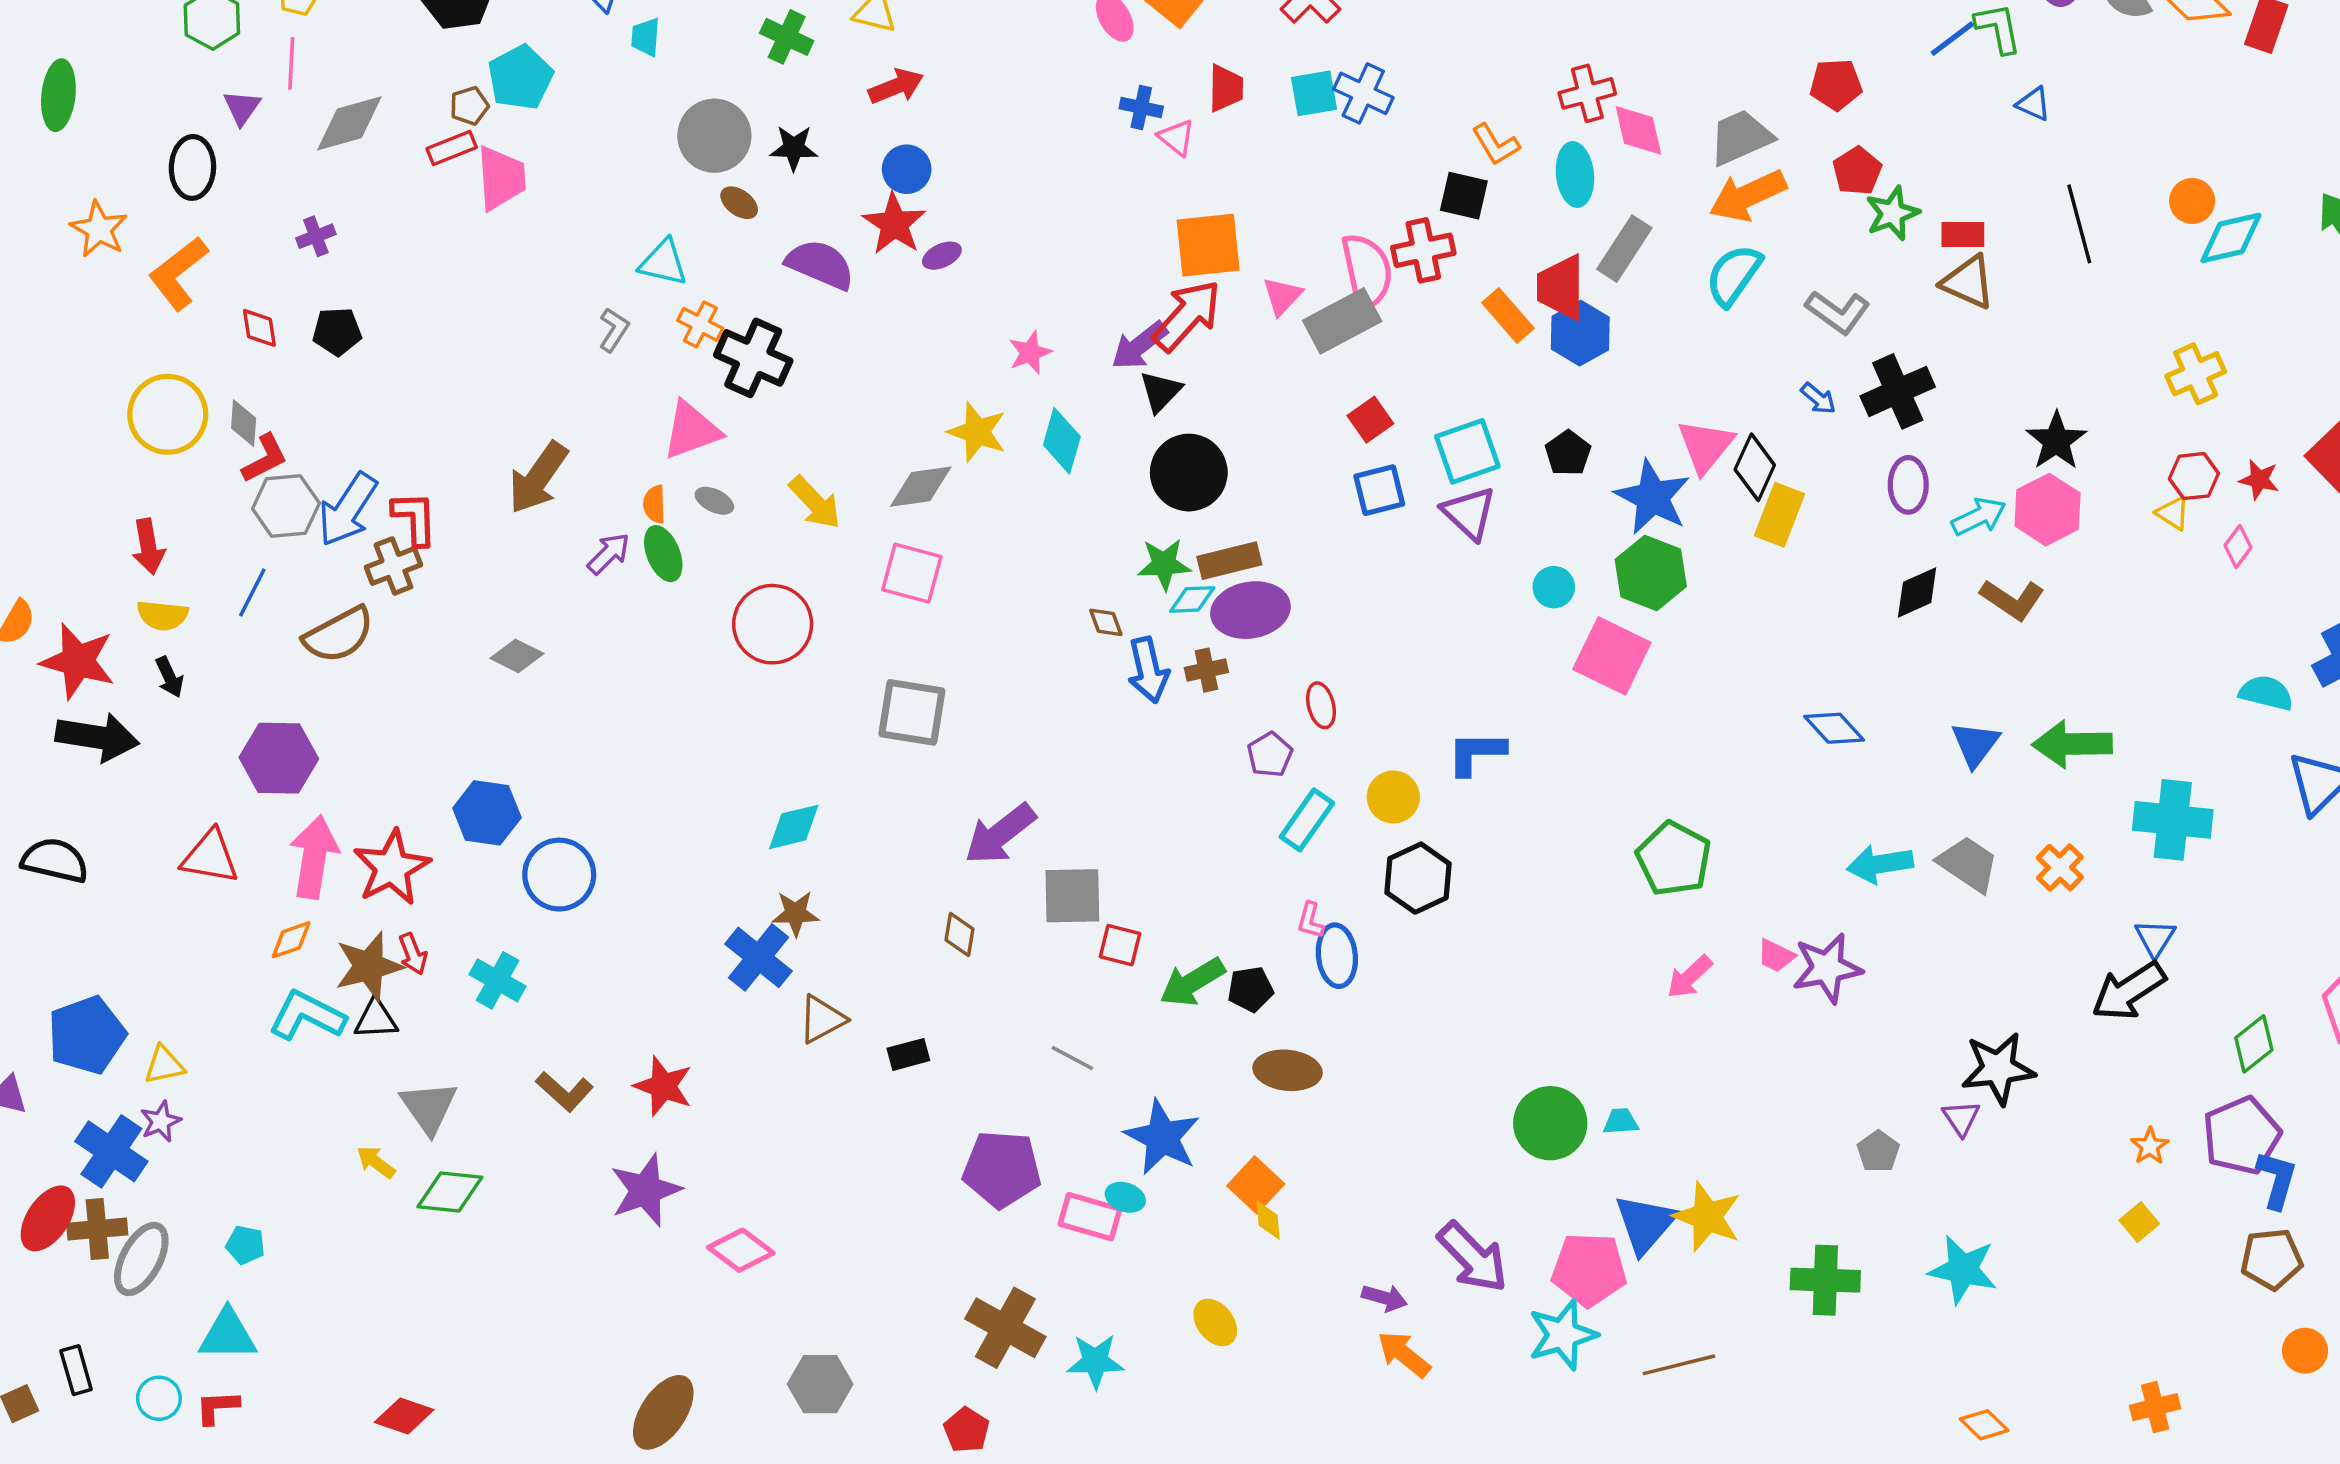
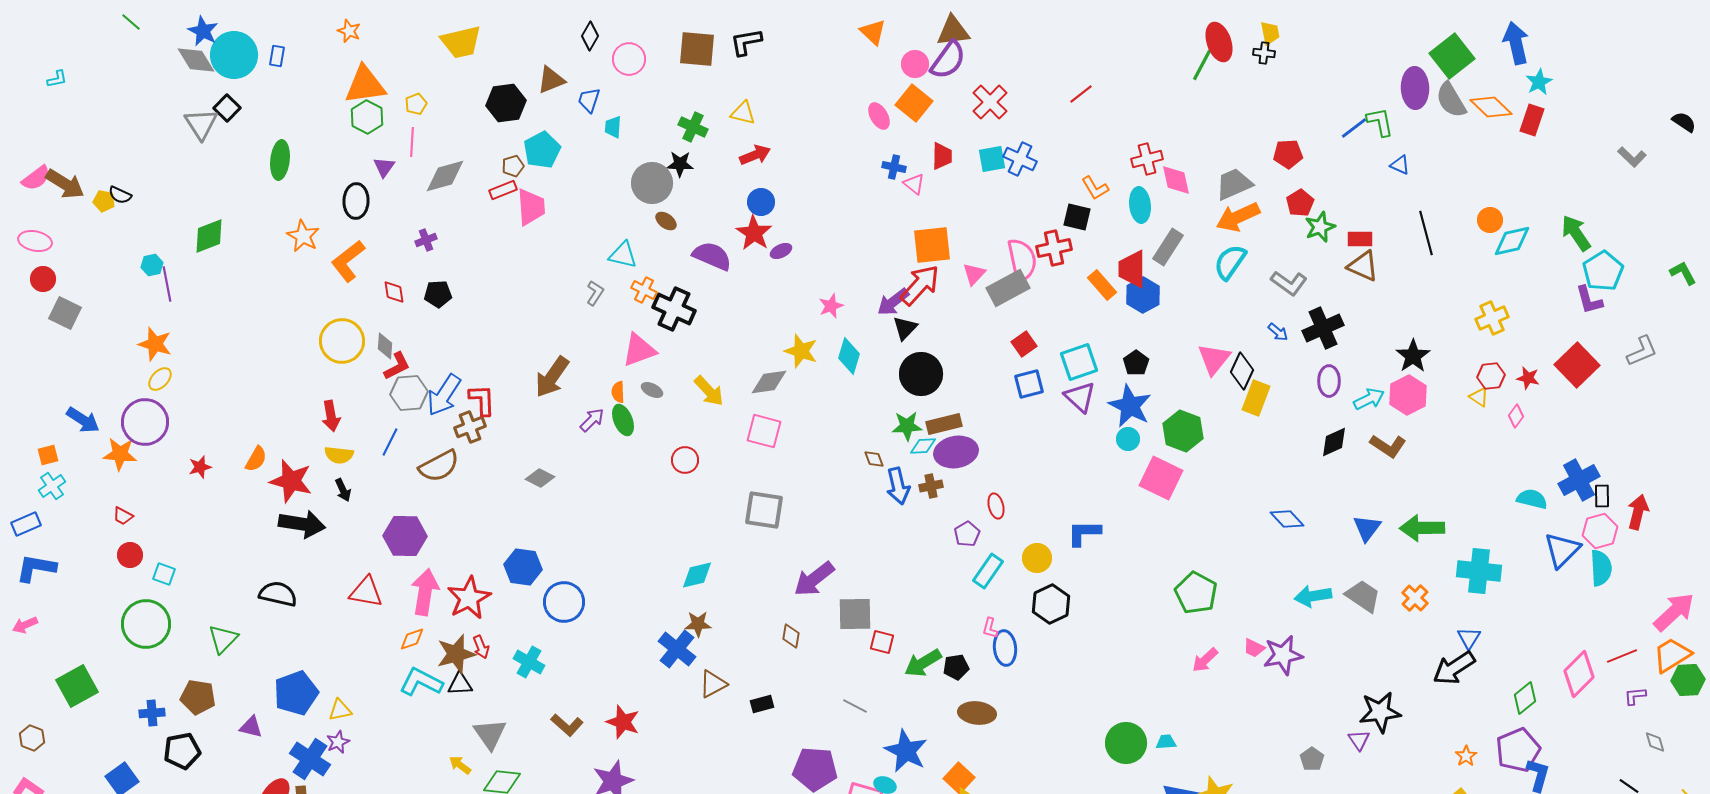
black star: (794, 148) -> (680, 164), moved
blue star: (1653, 497) -> (1130, 406), moved
red circle: (773, 624) -> (685, 460), size x0.6

